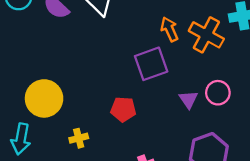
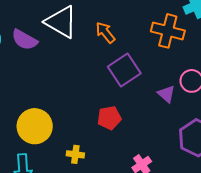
orange arrow: (169, 29) -> (105, 32), moved
yellow cross: (79, 138) -> (75, 154), turned 36

